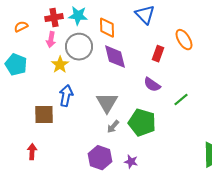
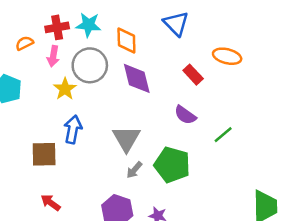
orange semicircle: (21, 27) -> (24, 43), moved
orange ellipse: (184, 40) -> (227, 56), turned -45
red rectangle: (158, 54) -> (193, 75), turned -63
red arrow: (32, 152) -> (51, 203), moved, turned -56

